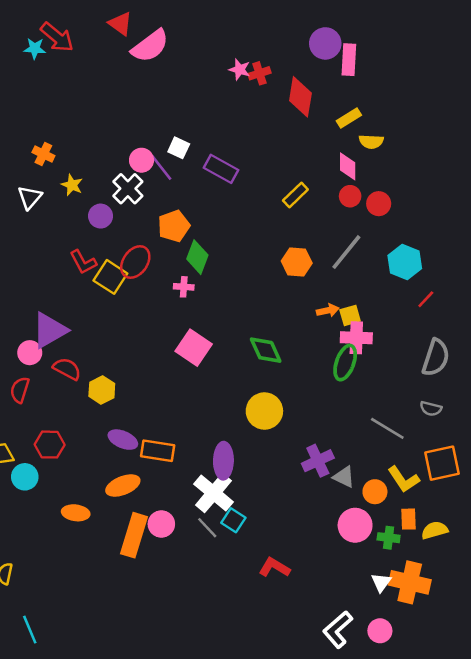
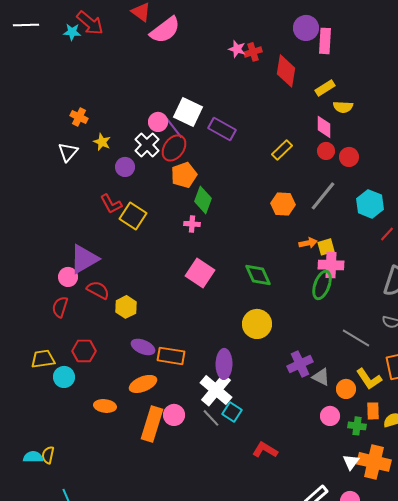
white square: (179, 148) -> (188, 112), size x1.6
red ellipse: (135, 262) -> (174, 148), moved
pink circle: (355, 525) -> (330, 416), size x0.7

